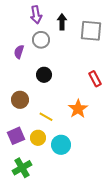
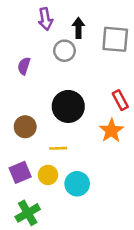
gray circle: (41, 40) -> (64, 51), moved
black circle: (44, 75) -> (68, 106), moved, size x1.6
orange star: (78, 109) -> (111, 131), moved
yellow line: (46, 117) -> (58, 148), turned -32

